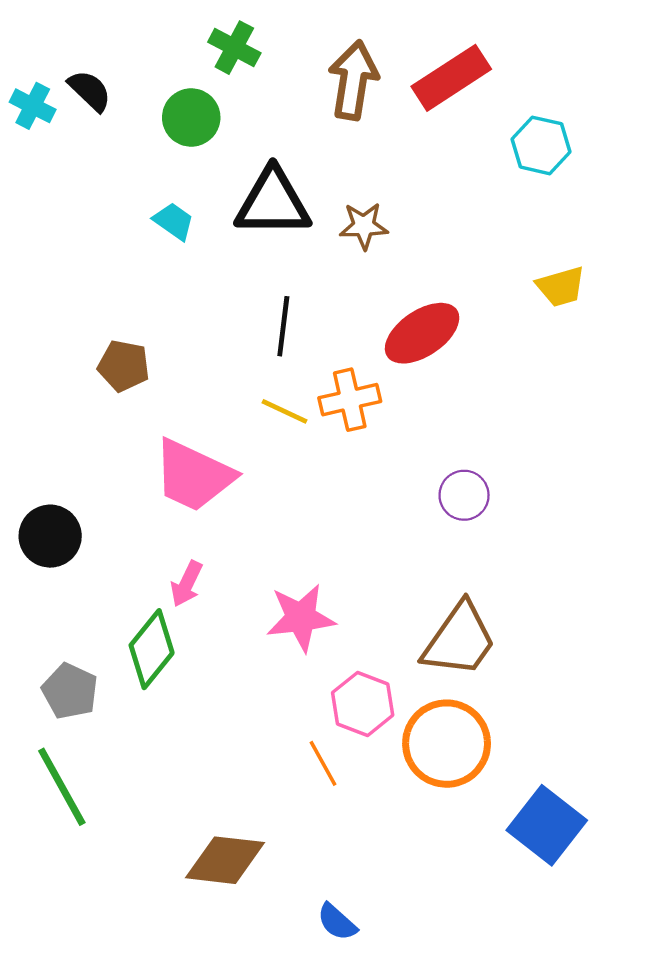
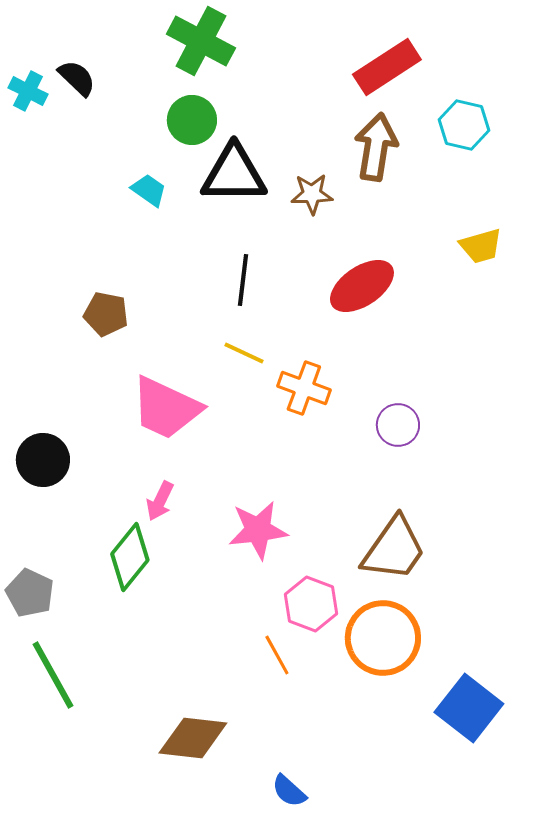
green cross: (234, 48) -> (201, 41), size x1.5
brown arrow: (353, 80) -> (376, 147), moved
green circle: (191, 117) -> (192, 120), moved
orange cross: (350, 400) -> (304, 388), moved, turned 33
gray pentagon: (70, 691) -> (30, 593), moved

